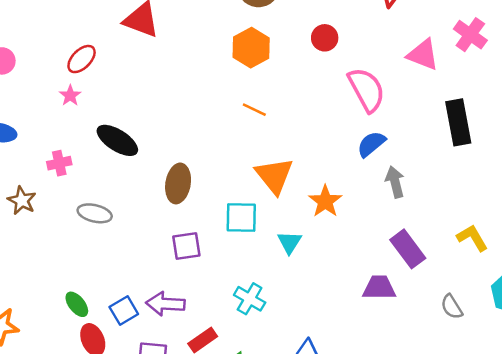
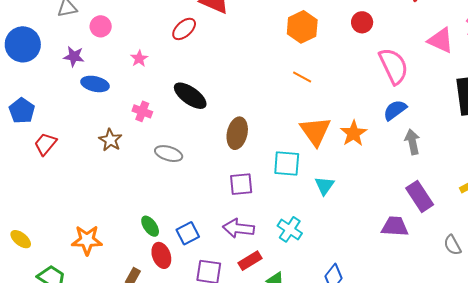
red ellipse: (82, 59) -> (184, 29), moved
pink star: (70, 96) -> (139, 59), moved
pink cross: (59, 163) -> (142, 111), turned 30
orange star: (325, 201) -> (354, 133), moved
purple arrow: (165, 304) -> (239, 228), moved

